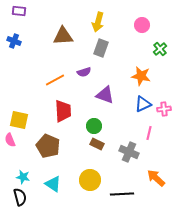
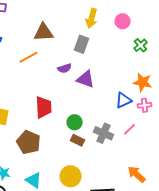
yellow arrow: (98, 22) -> (92, 18), moved
orange star: (141, 76) -> (143, 82), moved
orange line: (55, 80) -> (29, 57), moved
purple triangle: (105, 95) -> (86, 79), moved
pink line: (149, 133) -> (130, 129), turned 32
gray cross: (129, 152) -> (104, 133), moved

